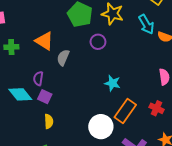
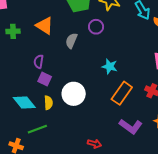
gray semicircle: (63, 58) -> (71, 41), moved
cyan diamond: (20, 94) -> (24, 102), moved
white circle: (101, 127) -> (74, 94), moved

